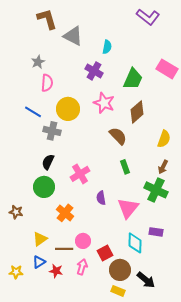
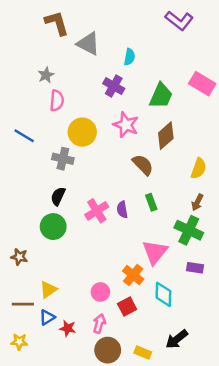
blue line: (33, 112) -> (24, 136), moved
purple semicircle: (101, 198) -> (122, 210), moved
orange cross: (65, 213) -> (133, 275), moved
purple rectangle: (156, 232) -> (195, 268), moved
brown line: (64, 249) -> (23, 304), moved
brown circle: (120, 270) -> (108, 350), moved
yellow star: (16, 272) -> (19, 342), moved
black arrow: (146, 280) -> (177, 339), turned 102

